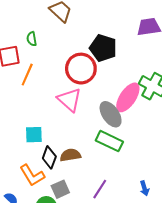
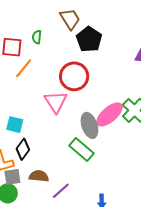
black pentagon: (103, 48) -> (89, 39), moved
brown semicircle: (70, 155) -> (39, 176), moved
gray square: (60, 189) -> (12, 177), moved

